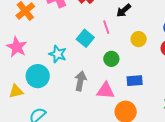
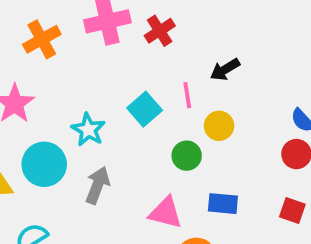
yellow circle: (139, 39) -> (219, 126), moved
gray arrow: (80, 81) -> (98, 185), moved

